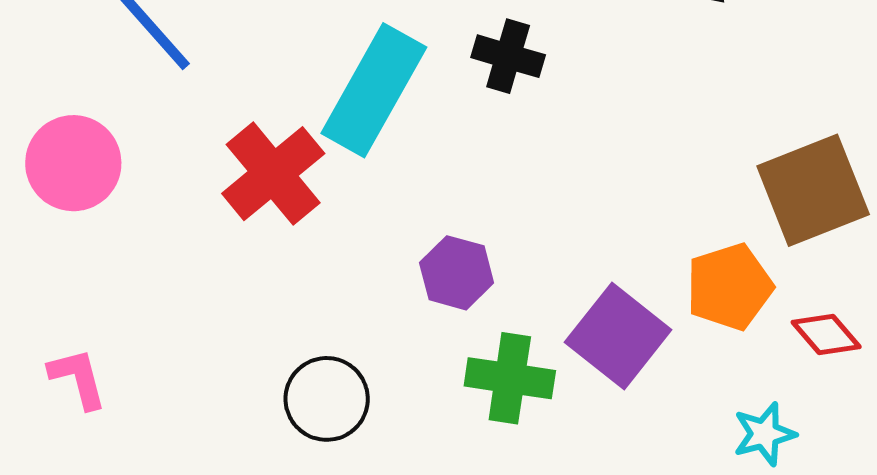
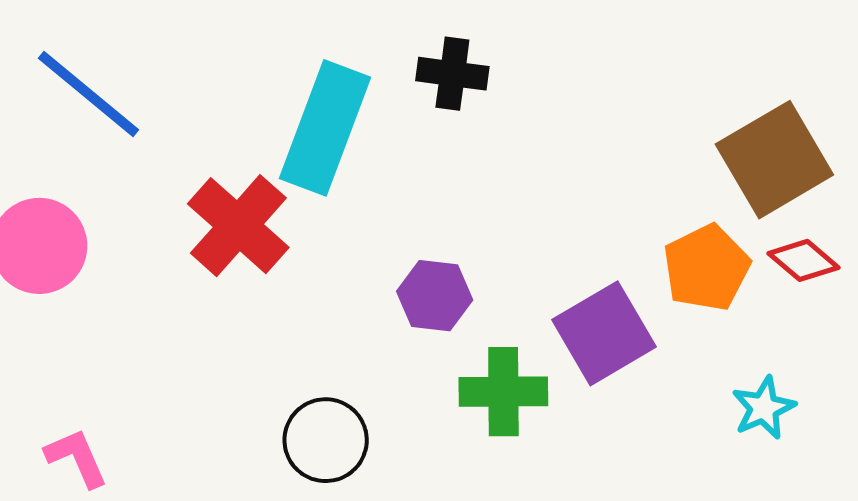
red diamond: (826, 334) -> (803, 260), moved
purple square: (618, 336) -> (604, 333), turned 30

